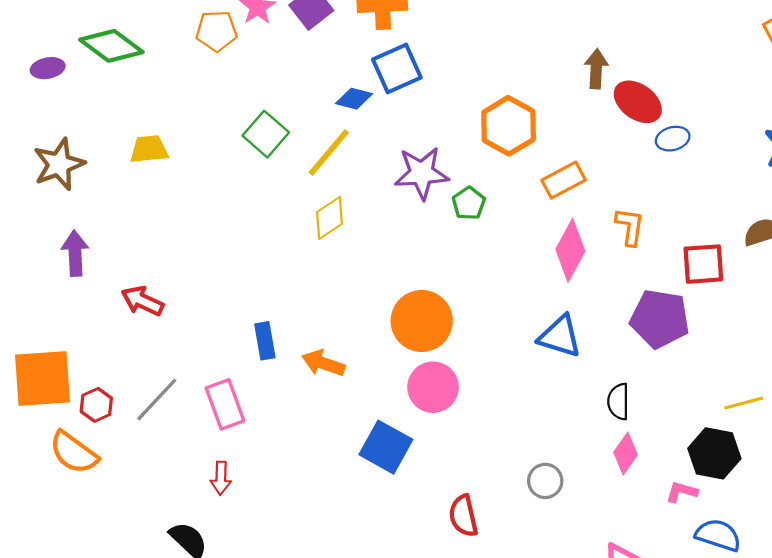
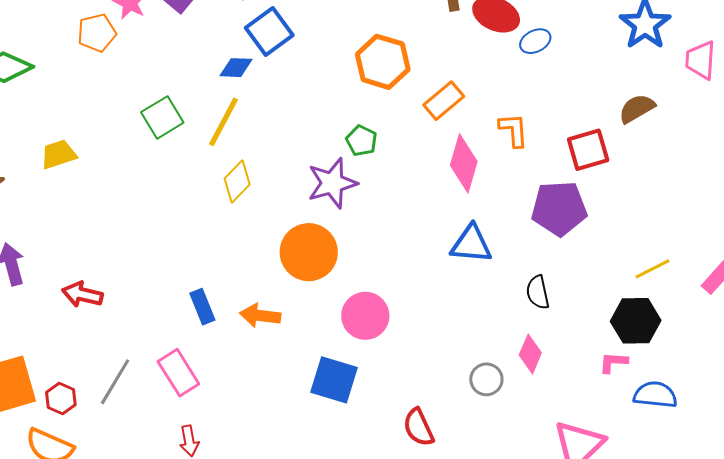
green square: (266, 134) -> (162, 117), turned 30
purple star: (422, 173) -> (332, 183), moved
orange circle: (422, 321) -> (309, 252), moved
pink diamond: (625, 453) -> (530, 354), moved

